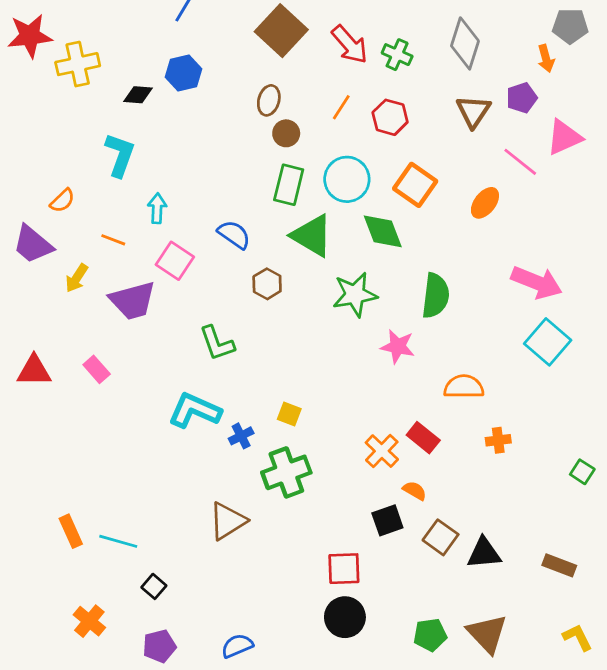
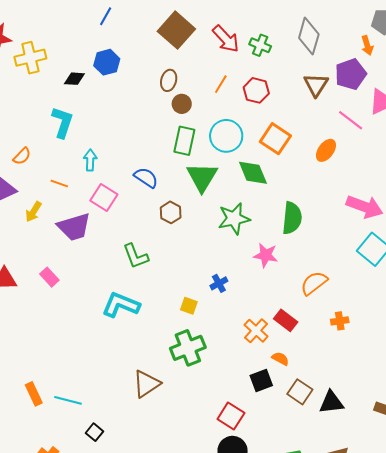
purple pentagon: (522, 98) -> (351, 74), size x1.4
green triangle: (312, 236) -> (202, 177), turned 32
orange semicircle: (464, 387) -> (314, 283), turned -36
blue cross: (241, 436) -> (219, 283), moved
red square: (344, 569) -> (231, 416), turned 36

